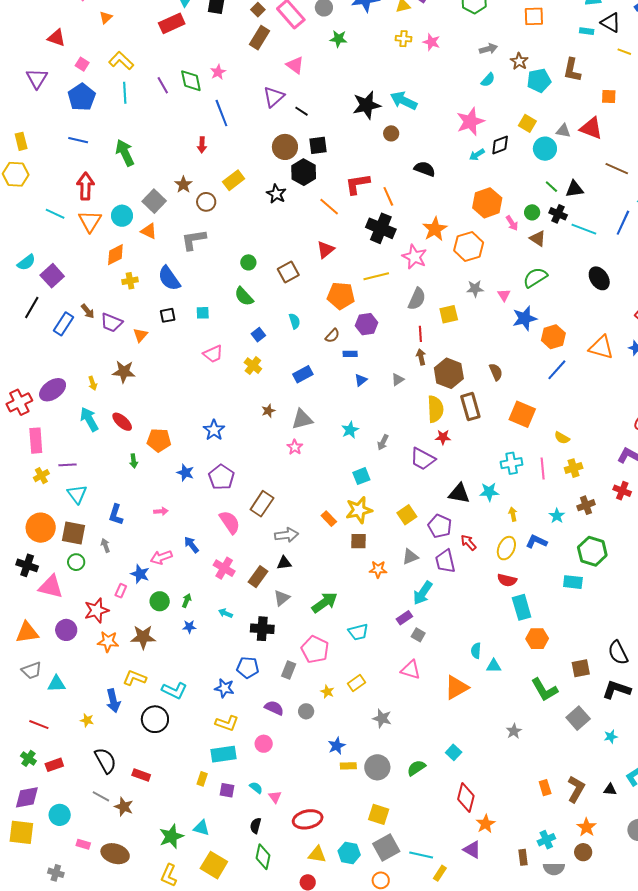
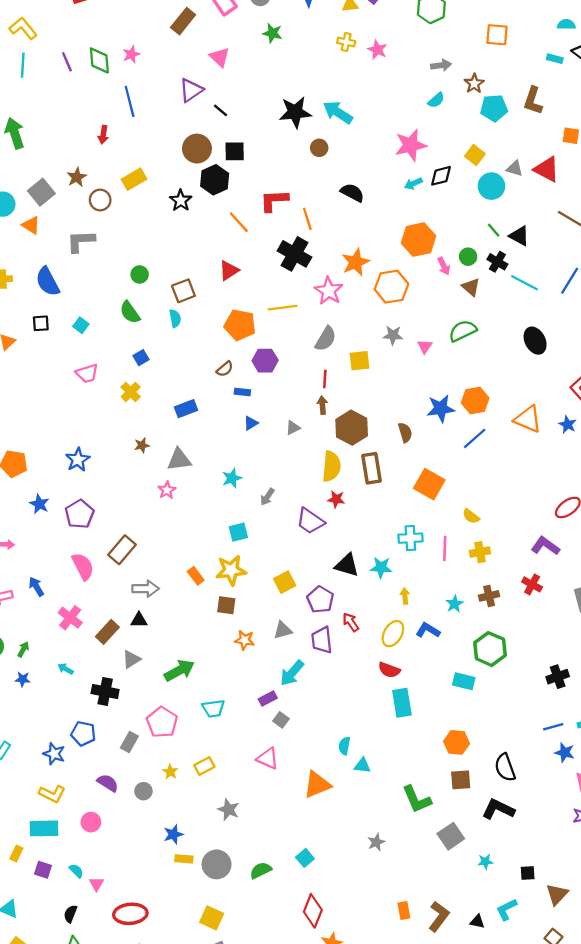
black triangle: (574, 189) -> (519, 236), turned 30
cyan square: (203, 313) -> (81, 325), turned 32
blue star: (525, 318) -> (441, 408), moved
cyan semicircle: (295, 321) -> (175, 318), moved
orange hexagon: (537, 639) -> (457, 742), moved

